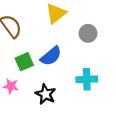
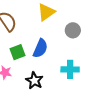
blue semicircle: (51, 56) -> (40, 48), turned -30

